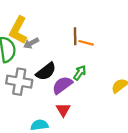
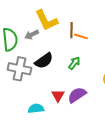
yellow L-shape: (18, 30) -> (46, 20), moved, turned -55
purple semicircle: (62, 85) -> (77, 95), moved

